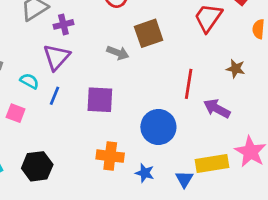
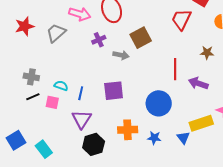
purple cross: (63, 24) -> (99, 40), moved
purple triangle: (56, 57) -> (82, 119), moved
pink square: (16, 113) -> (52, 102), moved
black hexagon: (37, 166) -> (94, 144), moved

